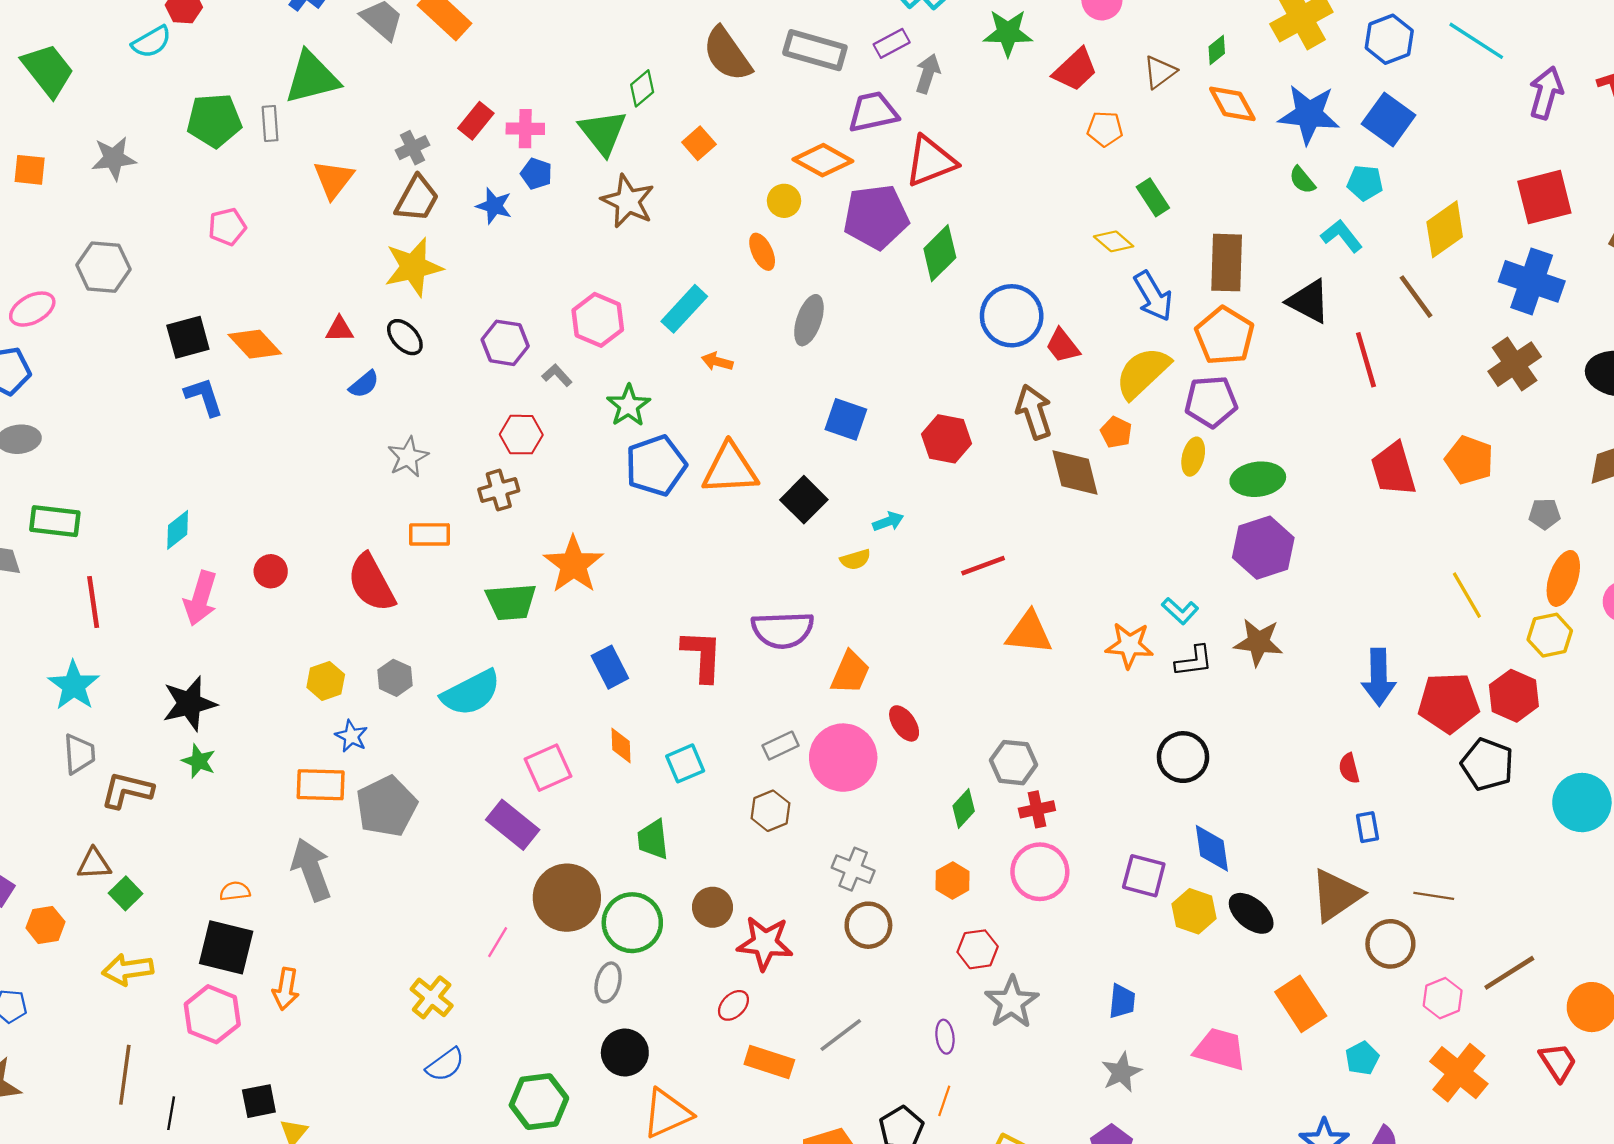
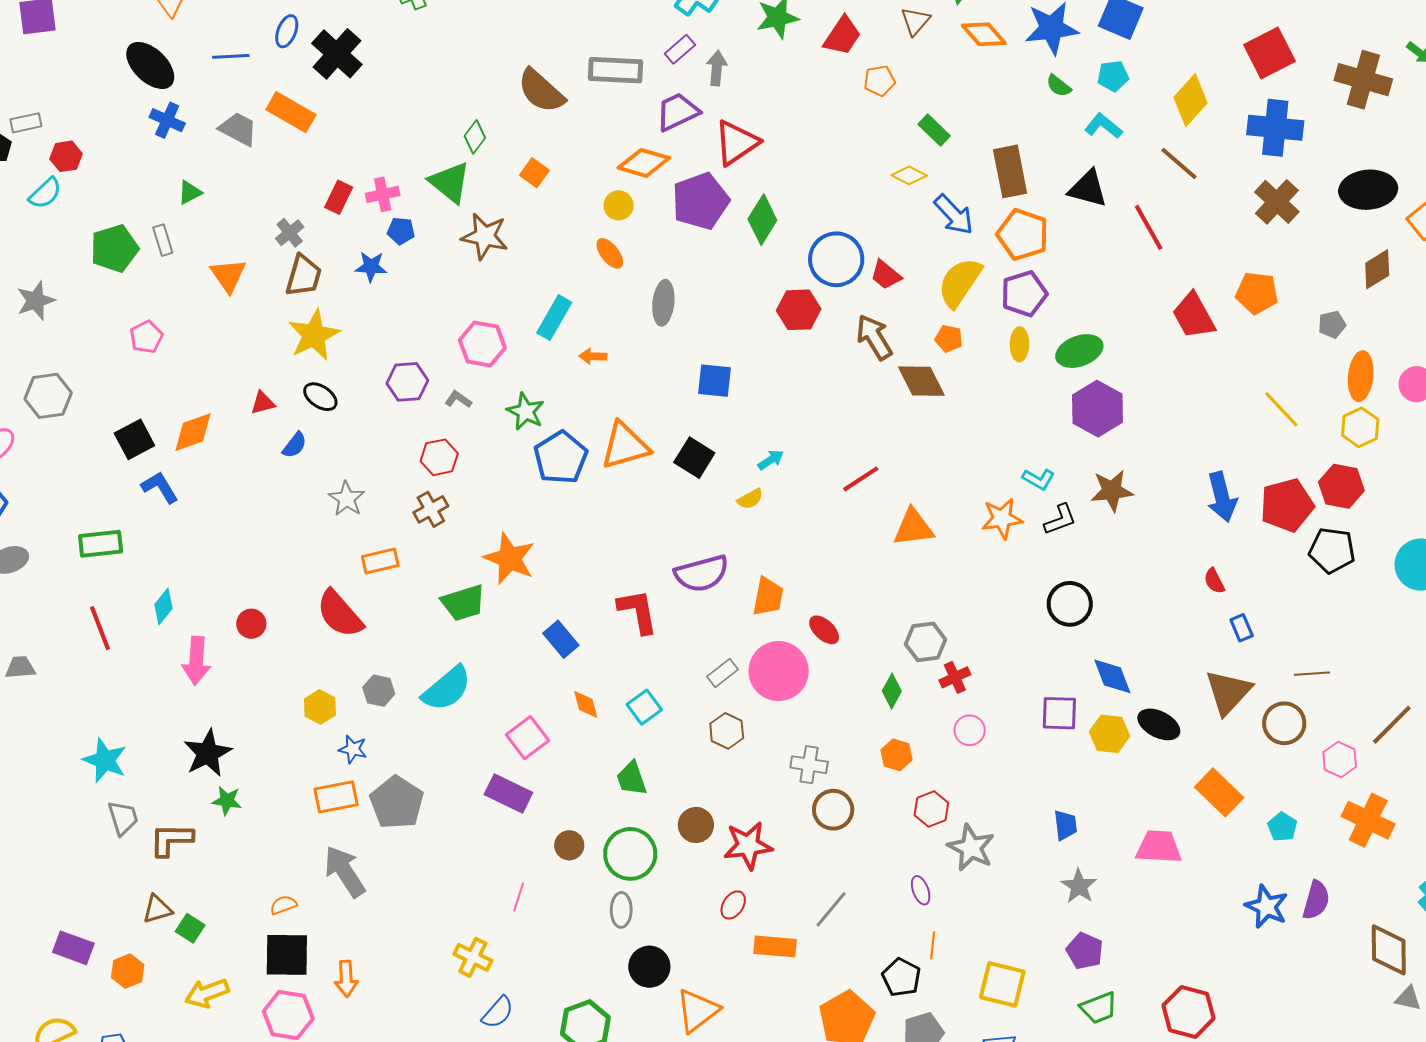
green triangle: (312, 78) -> (190, 192), size x0.5
orange diamond: (255, 344) -> (193, 432), turned -54
red hexagon: (947, 439) -> (799, 310), moved
green rectangle: (55, 521) -> (101, 544), moved
red line: (93, 602) -> (100, 628), moved
pink circle: (1040, 872) -> (970, 730), size x0.6
brown circle: (567, 898) -> (569, 845), size x0.5

